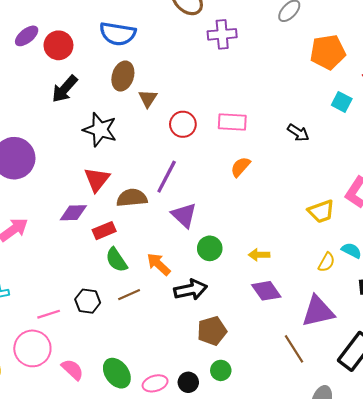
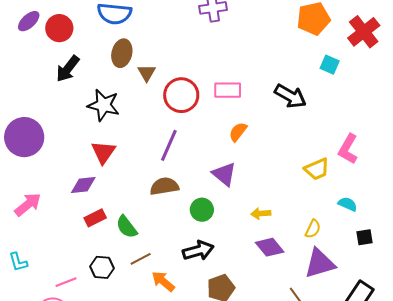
red circle: (183, 124) -> (181, 95), size x1.4
black arrow: (298, 133) -> (290, 96), size x1.5
brown semicircle: (132, 198) -> (164, 186), moved
purple triangle: (184, 215) -> (224, 174), moved
red rectangle: (104, 231) -> (95, 218), moved
green circle: (210, 248) -> (202, 210), moved
yellow semicircle: (326, 262) -> (313, 229), moved
orange arrow: (159, 264) -> (163, 281), moved

